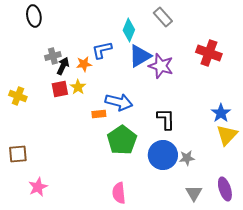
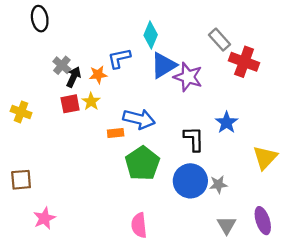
gray rectangle: (163, 17) -> (220, 40), moved
gray cross: (53, 56) -> (62, 65), turned -35
blue star: (221, 113) -> (227, 122), moved

